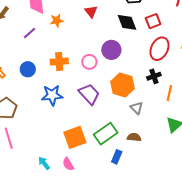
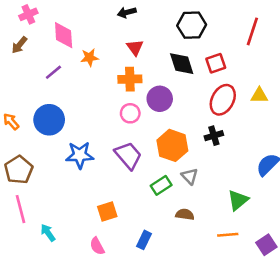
orange cross: (59, 61) -> (130, 79), moved
blue circle: (28, 69) -> (49, 120), size x1.5
orange line: (169, 93) -> (228, 235), moved, turned 70
green rectangle: (106, 134) -> (161, 185), moved, size x0.7
orange square: (75, 137) -> (107, 212), size x0.7
blue rectangle: (117, 157) -> (144, 240), moved
cyan arrow: (44, 163) -> (48, 233), moved

